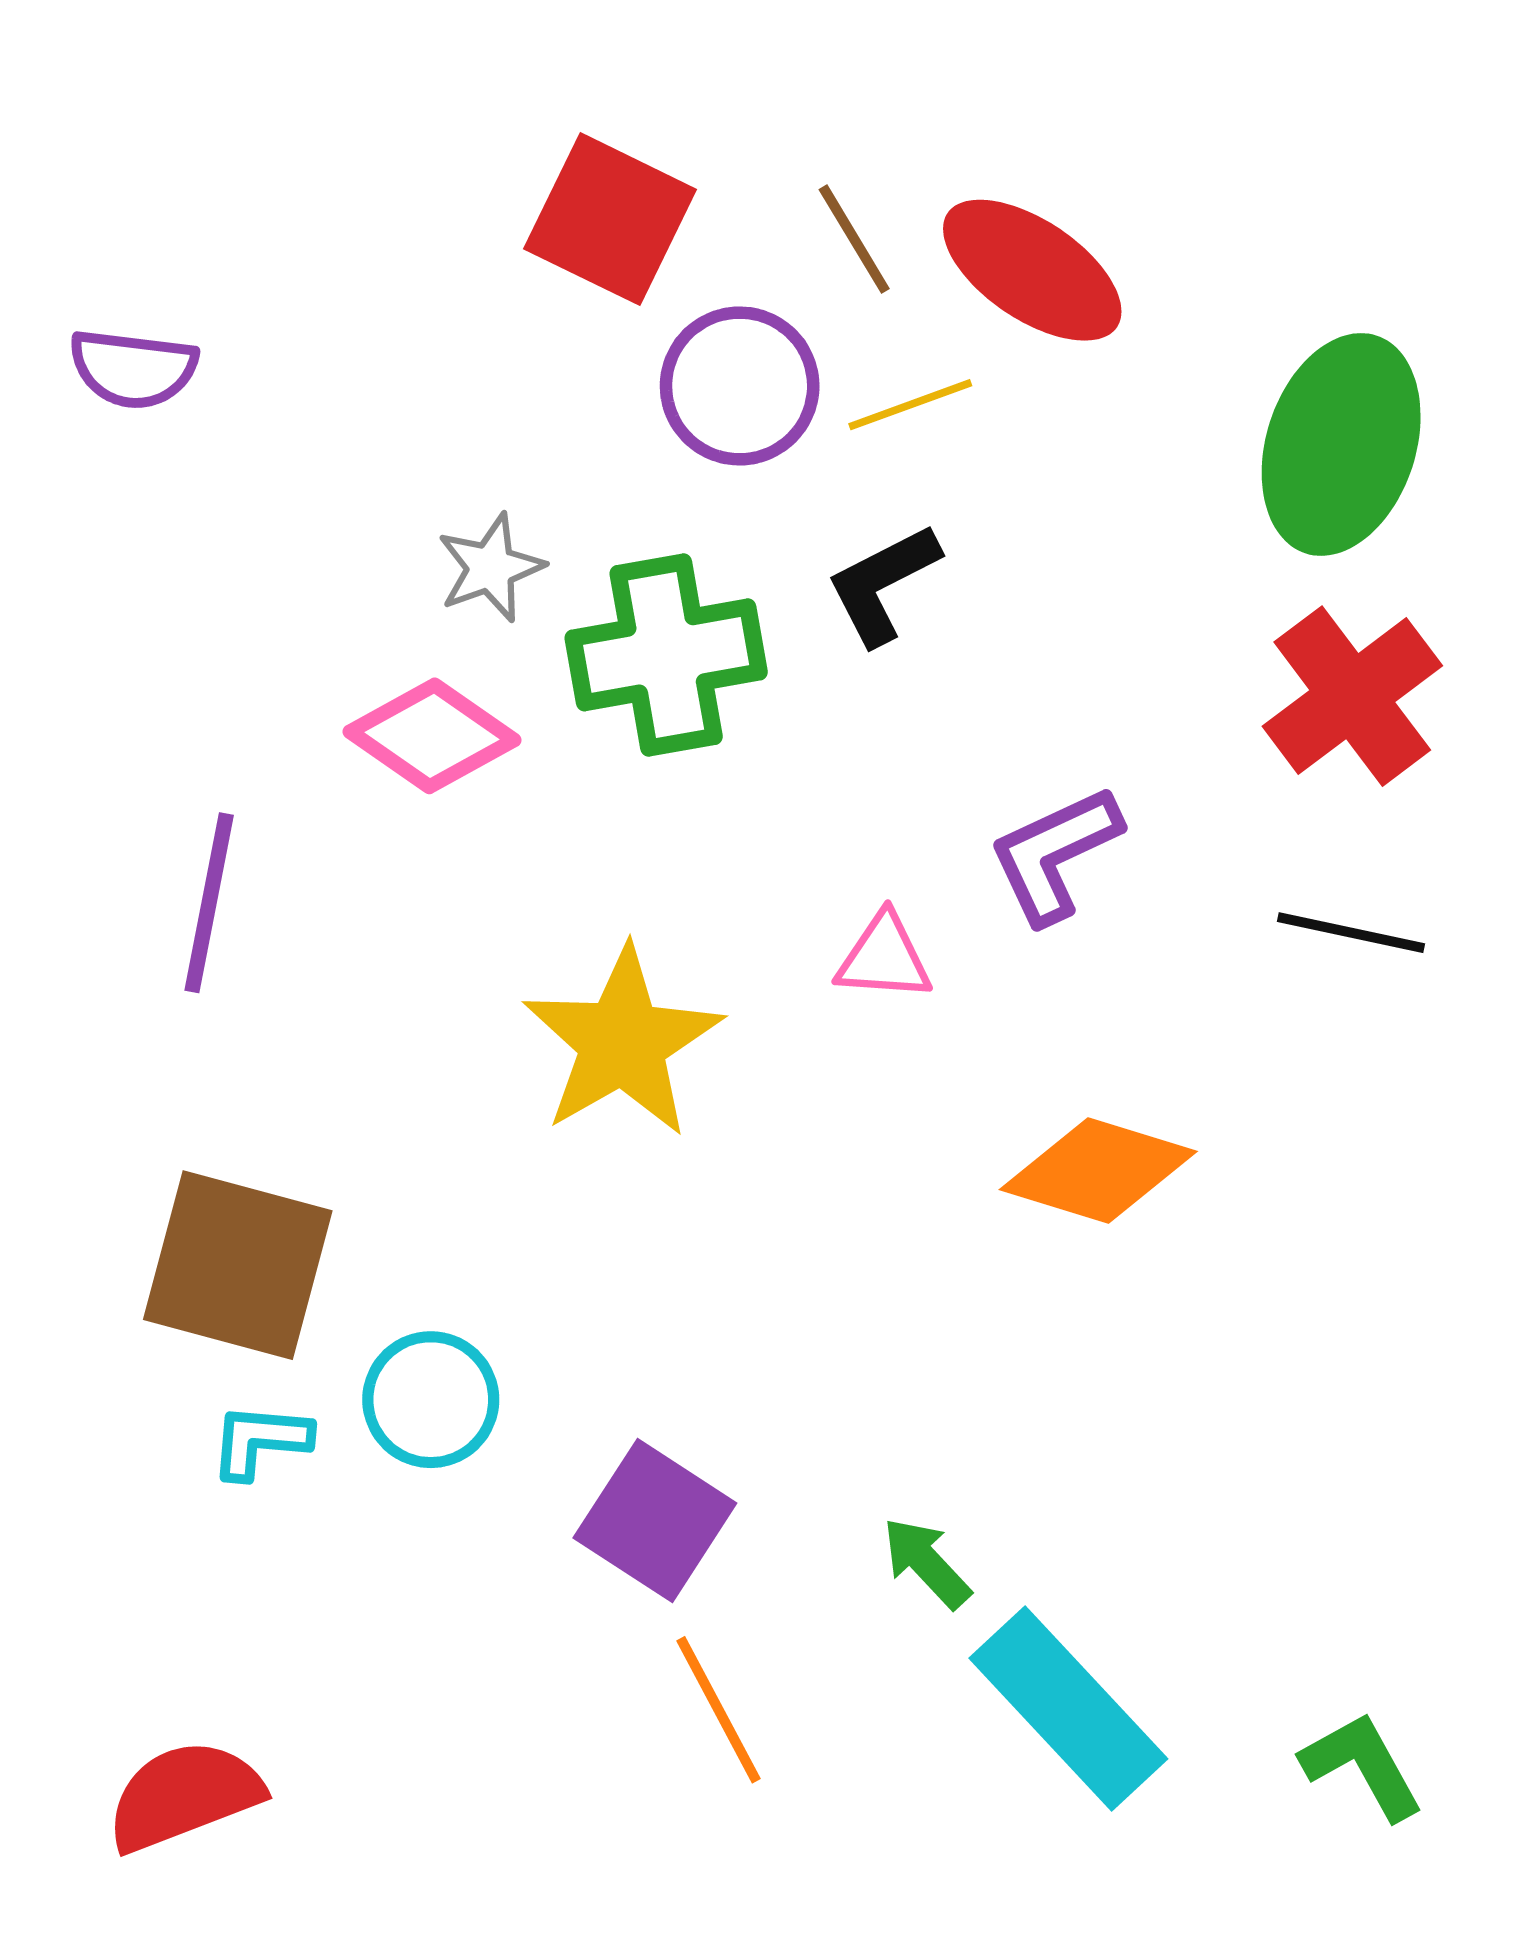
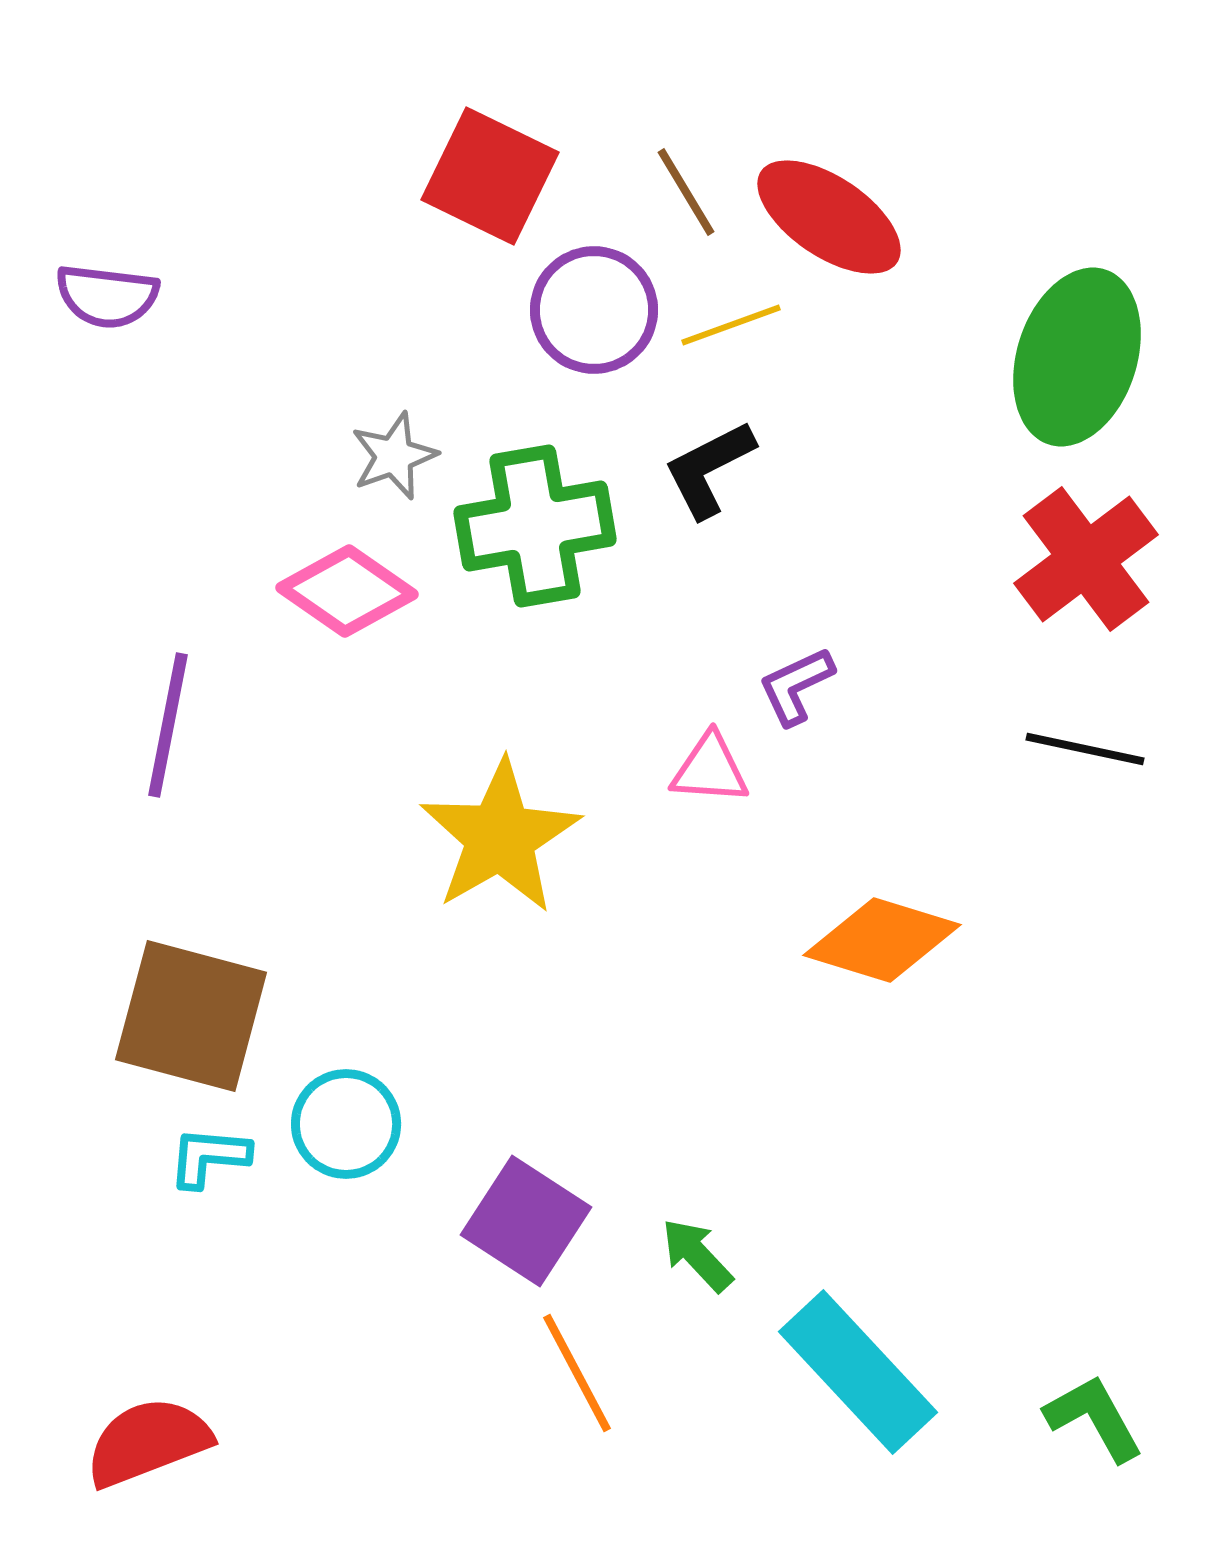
purple L-shape: (1055, 854) -> (796, 686), moved, size x0.7
green arrow: (926, 1563) -> (697, 1255), moved

